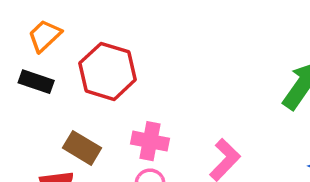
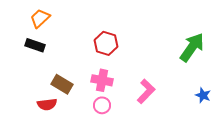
red hexagon: (108, 71) -> (106, 43), moved, size x0.7

